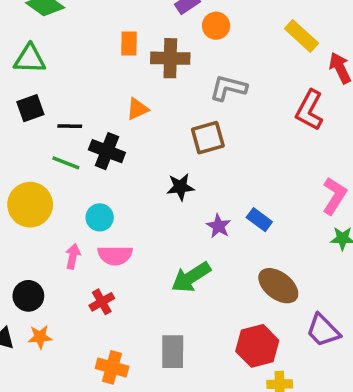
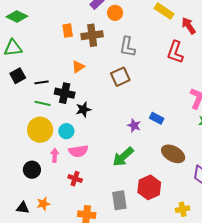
gray L-shape: (228, 88) -> (127, 47), turned -85
black star: (180, 187) -> (83, 109), moved
yellow circle: (30, 205) -> (40, 130), moved
black circle: (28, 296) -> (32, 170), moved
red cross: (102, 302) -> (75, 179), turned -32
red hexagon: (257, 346) -> (149, 187), moved

